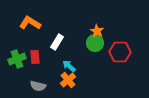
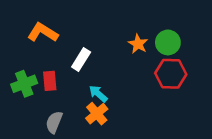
green circle: (95, 43) -> (168, 42), moved
gray semicircle: (38, 86) -> (54, 122), turned 98

